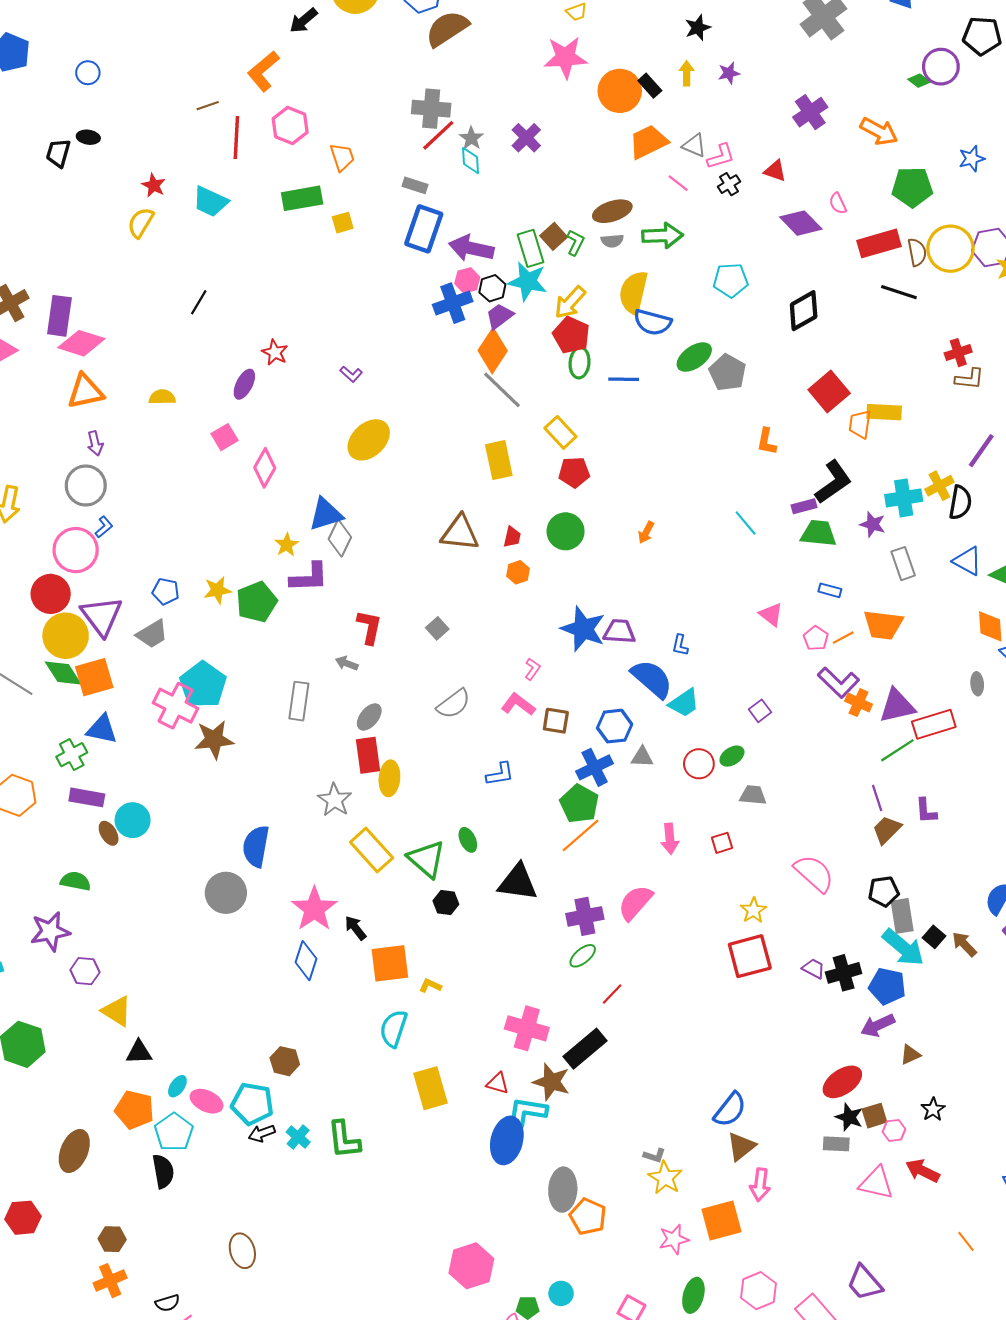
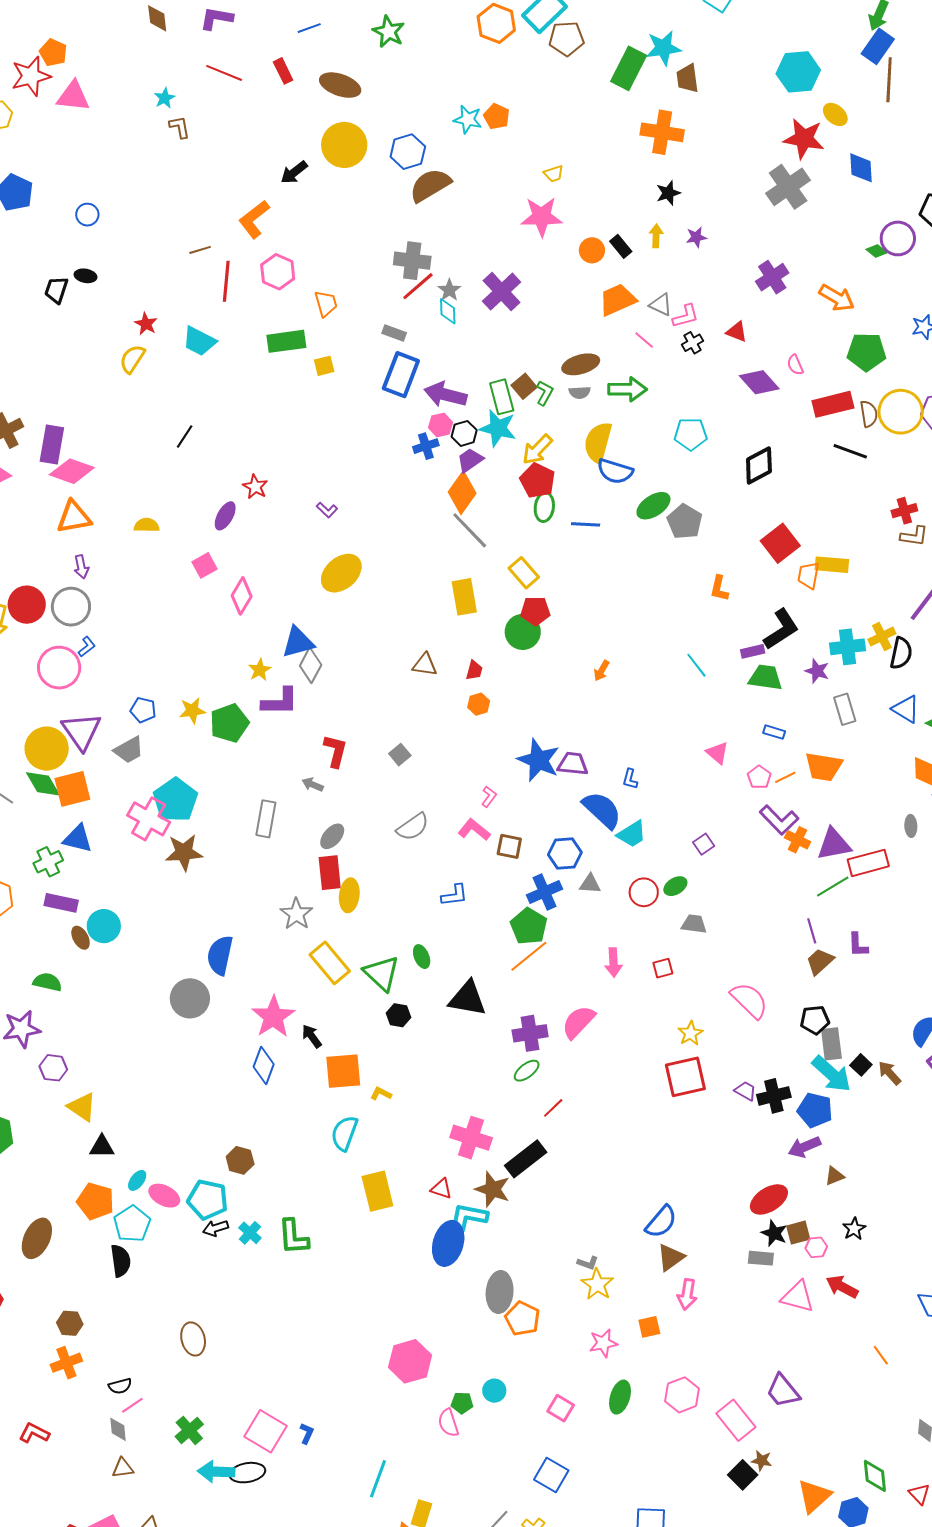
orange circle: (620, 91) -> (592, 250), size x0.6
purple cross: (526, 138) -> (502, 292), size x1.4
blue cross: (453, 303) -> (426, 446), size x0.7
green circle: (566, 531) -> (523, 632), moved
brown triangle: (460, 533) -> (425, 665), size x0.7
red circle: (51, 594) -> (27, 605), moved
orange square: (722, 1220) -> (649, 1327), size x0.6

